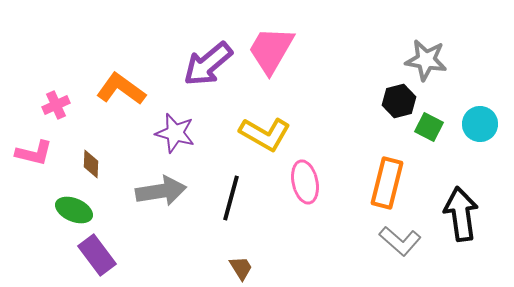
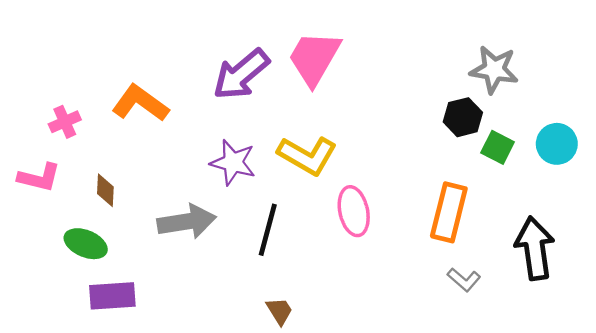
purple star: (175, 133) -> (233, 162), moved
gray L-shape: (400, 241) -> (464, 280), size x0.7
purple rectangle: (97, 255) -> (112, 296), turned -57

